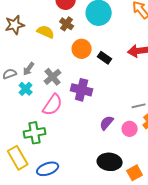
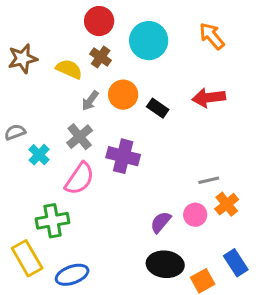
gray arrow: (29, 69) -> (90, 101), moved
purple semicircle: (107, 123) -> (161, 222), moved

